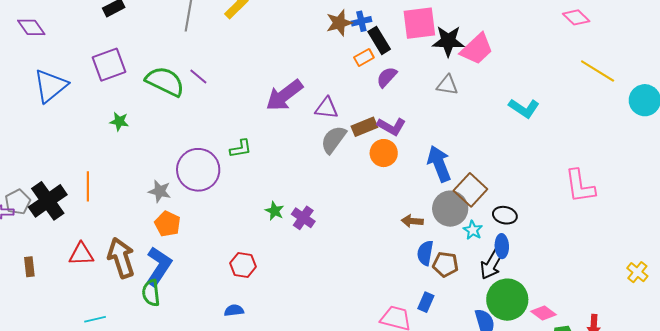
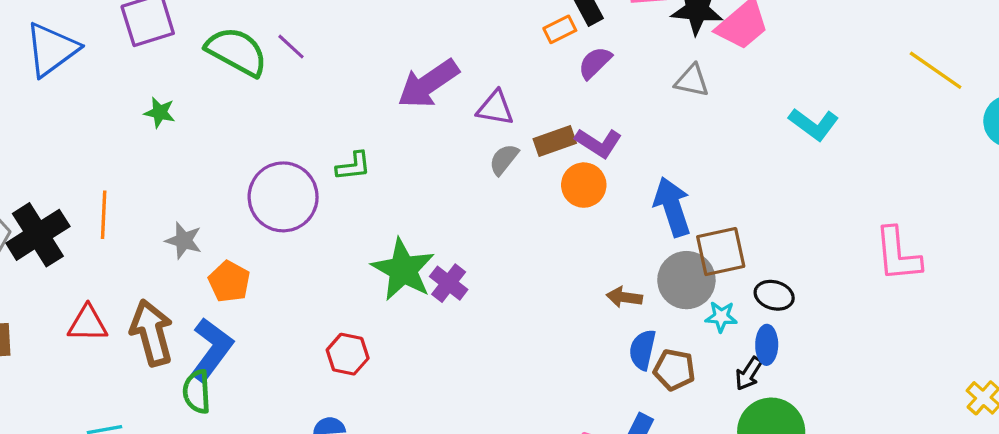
gray semicircle: (333, 140) -> (504, 159), size x0.7
brown square: (470, 190) -> (721, 252), turned 32
gray star: (160, 191) -> (184, 241), moved
green star: (275, 211) -> (403, 270), size x2.0
cyan star: (473, 230) -> (721, 317), turned -30
black arrow: (492, 264) -> (749, 374), size x0.7

